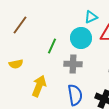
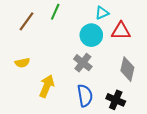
green line: (52, 46) -> (55, 12), moved
gray cross: (73, 64) -> (83, 63), turned 36

